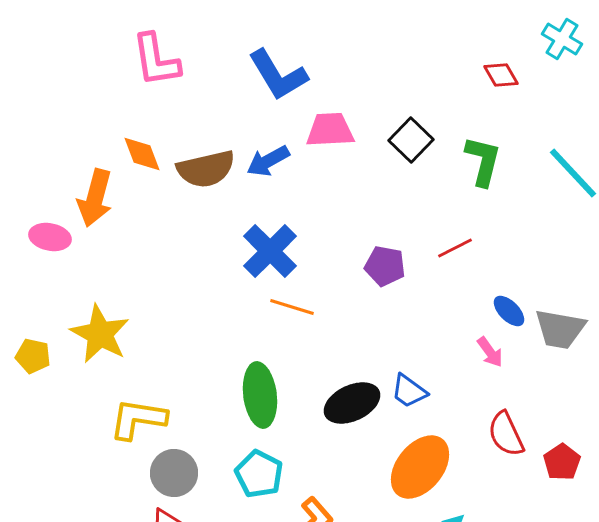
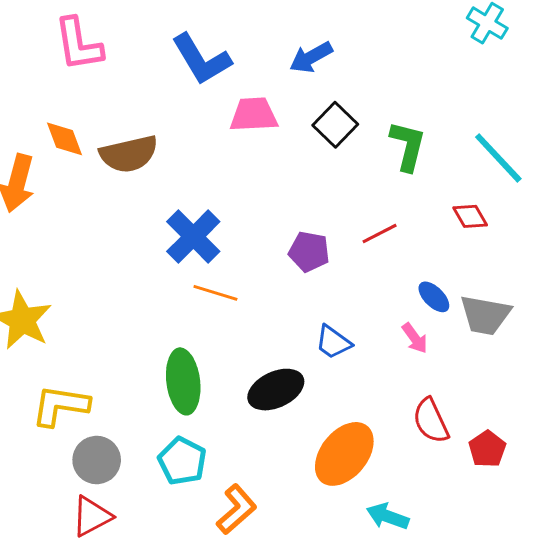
red diamond: (501, 75) -> (470, 216), moved
blue arrow: (268, 161) -> (311, 57), moved
blue trapezoid: (409, 391) -> (333, 342), moved

